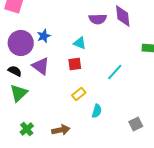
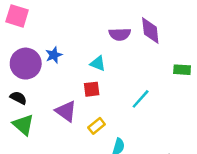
purple triangle: (41, 66) -> (66, 111), moved
green triangle: (19, 93) -> (23, 125), turned -36

